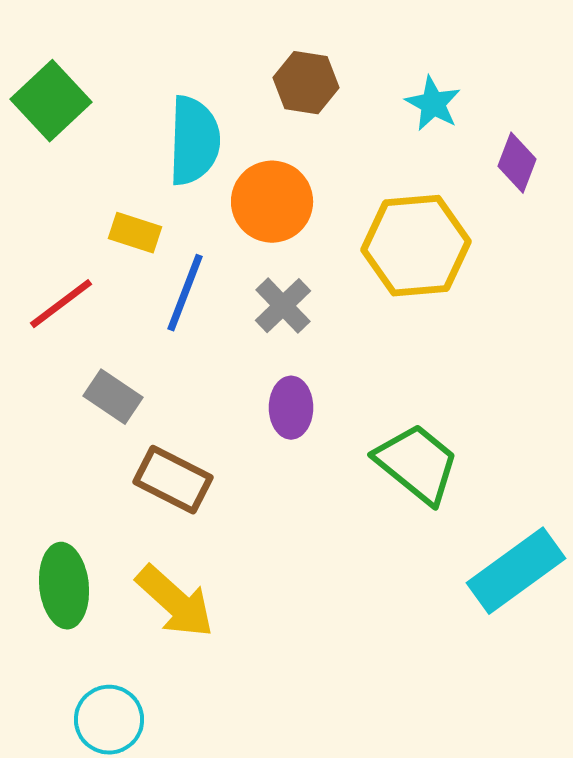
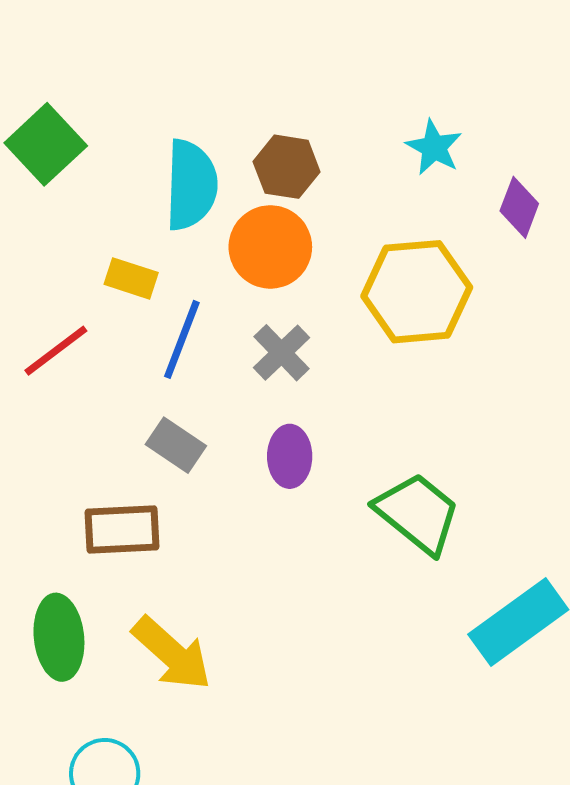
brown hexagon: (306, 83) -> (287, 167), moved
gray rectangle: (113, 397) -> (176, 445), moved
brown rectangle: (173, 480) -> (122, 529), moved, turned -30

